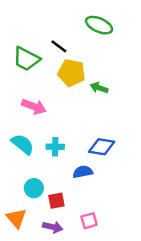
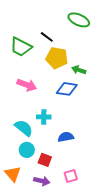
cyan semicircle: (23, 144) -> (24, 128), moved
blue diamond: (102, 147) -> (67, 89), moved
red square: (56, 201) -> (45, 160), turned 32

